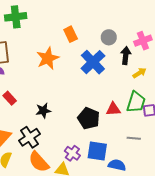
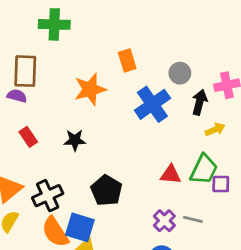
black star: (43, 111) -> (75, 140), moved
black pentagon: (89, 118) -> (106, 190), moved
blue square: (97, 151) -> (80, 227), moved
purple cross: (72, 153) -> (164, 221), moved

